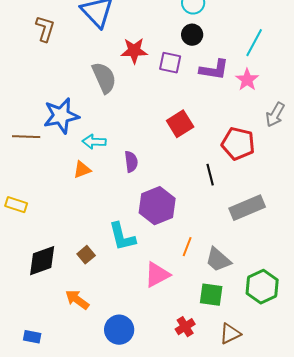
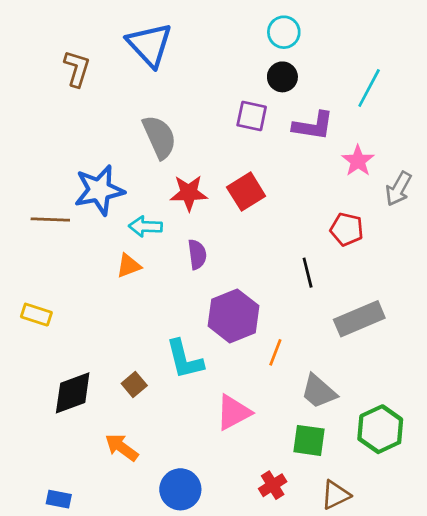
red star: (134, 51) -> (189, 193), moved
pink star: (247, 80) -> (358, 161), moved
red square: (180, 124) -> (246, 192), moved
red pentagon: (238, 144) -> (347, 229), size x0.7
orange line: (187, 247) -> (275, 352), moved

